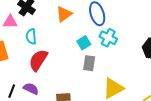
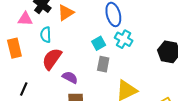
orange triangle: (64, 14) -> (66, 13), moved
purple semicircle: (31, 89) -> (70, 77), moved

